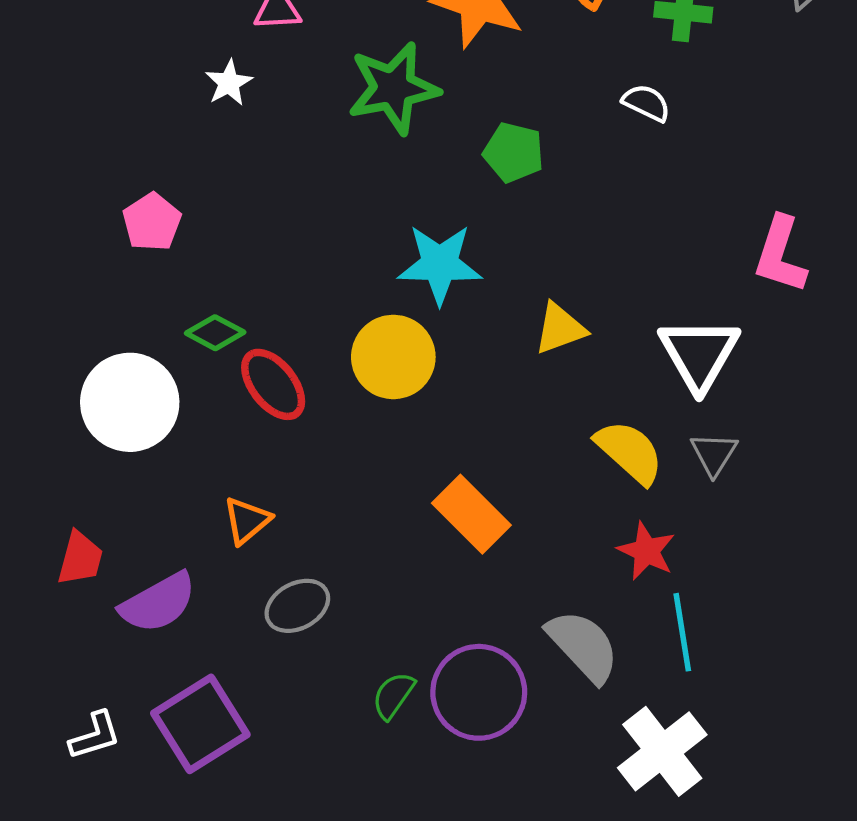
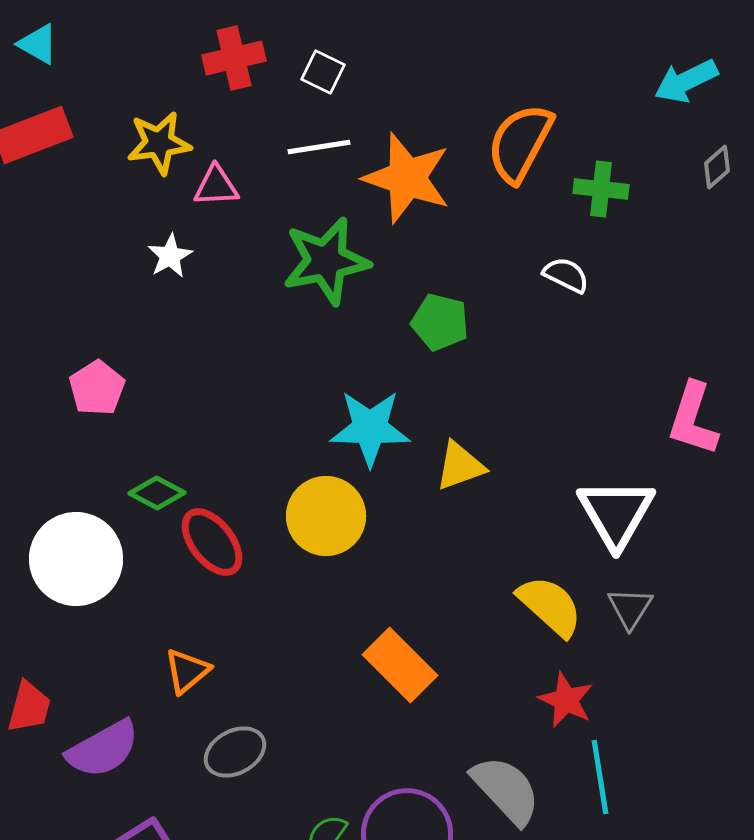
yellow triangle: (560, 329) -> (460, 466), moved

